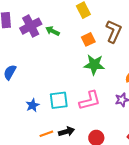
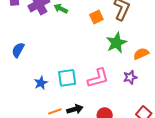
green star: (94, 65) -> (116, 43), moved, turned -30

